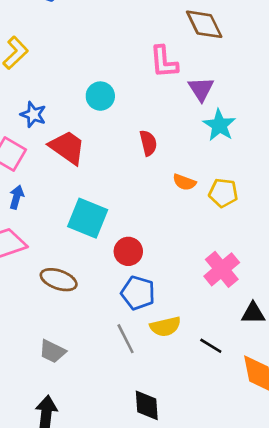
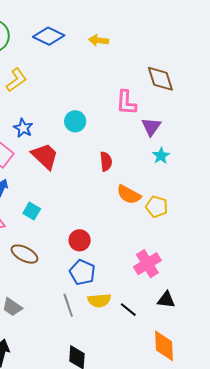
cyan star: (219, 125) -> (161, 156), size x0.7
orange semicircle: (184, 182) -> (129, 195), size x1.4
cyan square: (88, 218) -> (32, 211), moved, size x0.6
black line: (211, 346) -> (128, 310), moved

